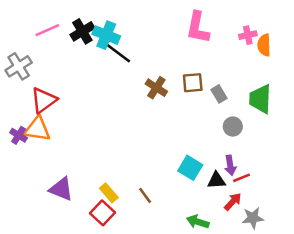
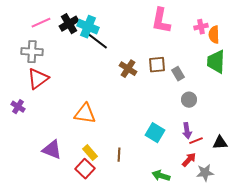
gray cross: (19, 66) -> (32, 52), moved, turned 35
green trapezoid: (260, 99) -> (216, 62), moved
orange triangle: (37, 129) -> (85, 114), moved
black triangle: (216, 180) -> (220, 143), moved
brown line: (145, 195) -> (119, 155), turned 40

